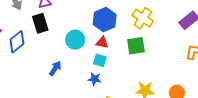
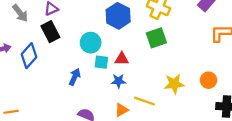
red triangle: (102, 42) -> (122, 59), moved
cyan square: (100, 60) -> (101, 62), moved

